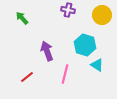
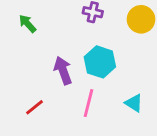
cyan hexagon: (85, 45) -> (100, 62), moved
cyan triangle: (97, 65) -> (134, 103), moved

